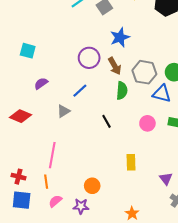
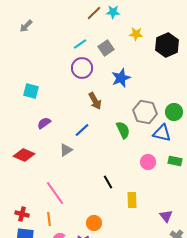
purple circle: (89, 58) -> (82, 68), moved
brown arrow: (115, 66) -> (95, 101), moved
green semicircle: (122, 91) -> (123, 130), turned -30
black line: (107, 121) -> (108, 182), moved
pink line: (52, 155) -> (55, 193), turned -45

